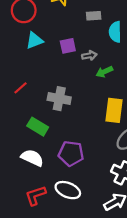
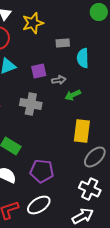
gray cross: (59, 99) -> (31, 104), moved
white ellipse: (68, 190) -> (39, 205), turned -55

